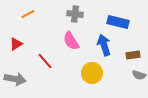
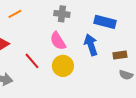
yellow circle: (92, 73) -> (63, 66), moved

